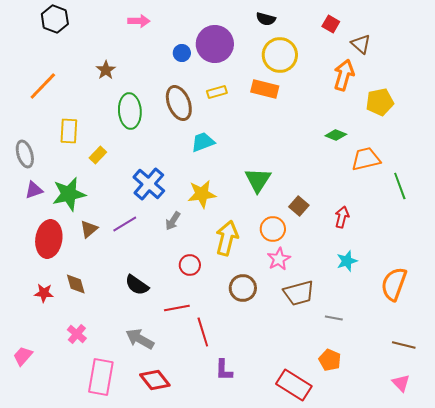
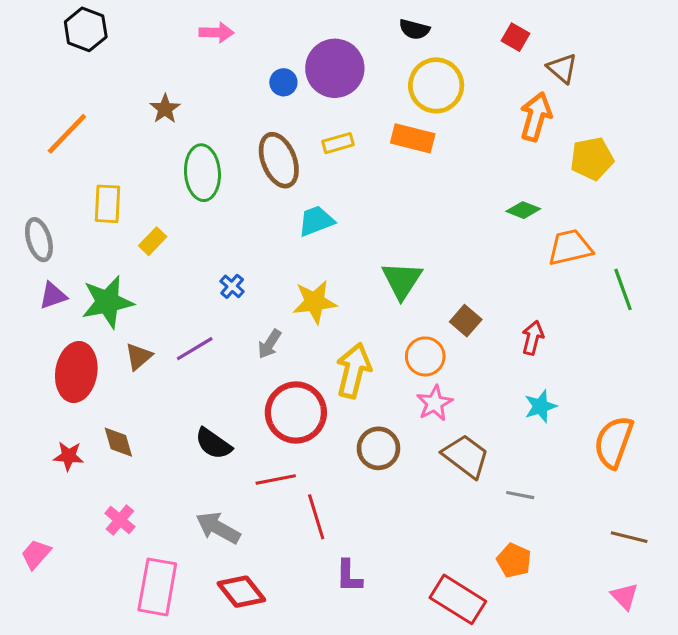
blue cross: (149, 184) -> (232, 286), size x0.5
red circle: (190, 265) -> (296, 413), size x1.8
brown trapezoid: (299, 293) -> (466, 456), turned -128

